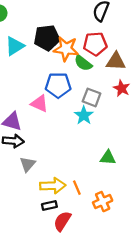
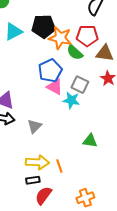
blue pentagon: (58, 85) -> (50, 71), turned -30
pink triangle: (40, 104) -> (55, 87), moved
cyan star: (84, 115) -> (71, 100), turned -30
gray triangle: (28, 164) -> (35, 126), moved
orange cross: (103, 202) -> (85, 198), moved

